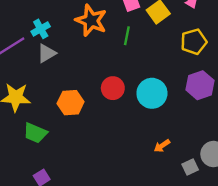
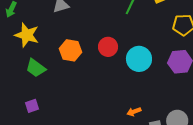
orange arrow: (162, 146) -> (134, 112), moved

